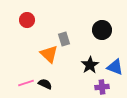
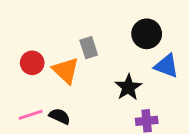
red circle: (27, 20) -> (32, 63), moved
blue triangle: (115, 67) -> (166, 66), moved

